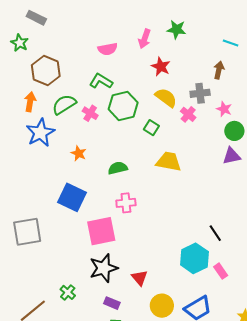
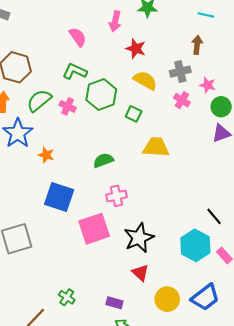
pink semicircle: (108, 49) -> (78, 37), turned -108
pink cross: (188, 114) -> (182, 100), moved
orange star: (79, 153) -> (46, 155), moved
black star: (104, 268) -> (139, 238), moved

